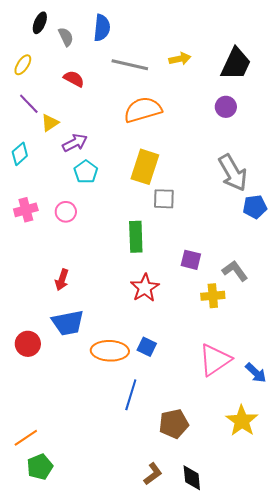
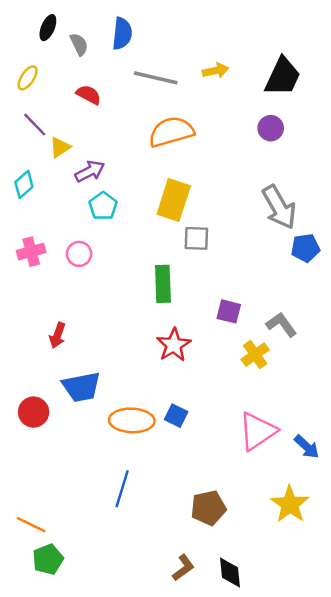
red arrow: (62, 280) -> (57, 335), moved
yellow cross: (213, 296) -> (255, 355), turned -30
blue line: (131, 395) -> (122, 489), moved
orange line: (26, 438) -> (31, 525), turned 60

